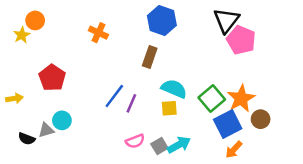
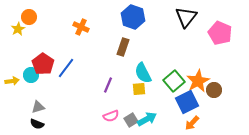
pink pentagon: (241, 40) -> (220, 33), moved
cyan semicircle: (174, 89) -> (143, 73), turned -140
blue line: (114, 96) -> (66, 68), moved
brown circle: (261, 119) -> (214, 90), moved
cyan circle: (62, 120) -> (31, 75), moved
black semicircle: (27, 139) -> (37, 124), moved

